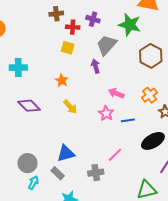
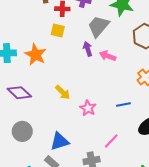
orange star: (62, 80) -> (36, 55), moved, size x1.5
pink arrow: (116, 93) -> (108, 56), moved
pink star: (106, 113) -> (88, 108), moved
gray circle: (27, 163) -> (22, 131), moved

